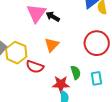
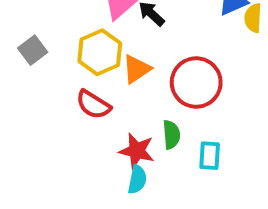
red circle: (97, 43) -> (196, 82), moved
yellow hexagon: (16, 53) -> (100, 52), moved

